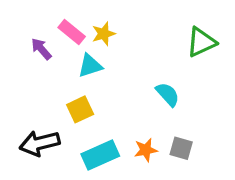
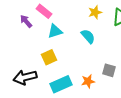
yellow star: (104, 34) -> (95, 12), moved
cyan semicircle: (168, 94) -> (88, 36), moved
gray square: (181, 148) -> (109, 70), moved

